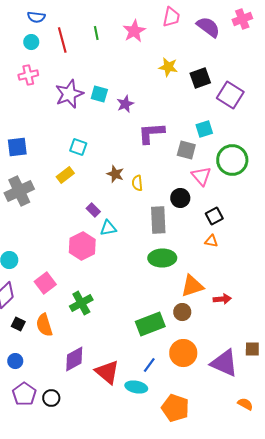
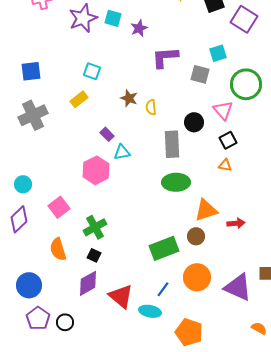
pink triangle: (201, 176) -> (223, 110), moved
black square: (18, 324) -> (94, 255), moved
blue circle: (15, 361) -> (29, 285), size x1.6

